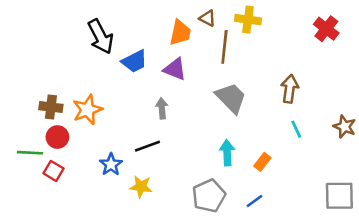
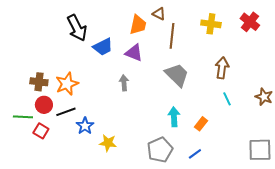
yellow cross: (248, 20) -> (211, 24), moved
black line: (147, 146) -> (66, 112), moved

